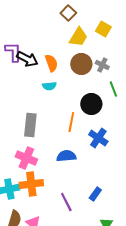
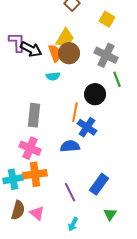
yellow trapezoid: (78, 37) -> (65, 38), moved
brown circle: (81, 64) -> (69, 53), moved
gray cross: (102, 65) -> (106, 55), size x1.6
blue cross: (98, 138) -> (87, 127), moved
blue rectangle: (95, 194) -> (99, 184), size x1.5

